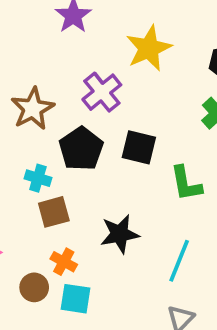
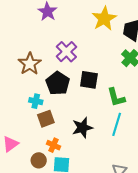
yellow star: (149, 48) -> (104, 19), moved
cyan line: (179, 261) -> (117, 124), moved

